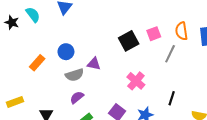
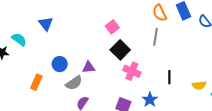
pink square: (154, 34) -> (112, 27), moved
black square: (129, 41) -> (120, 50), moved

